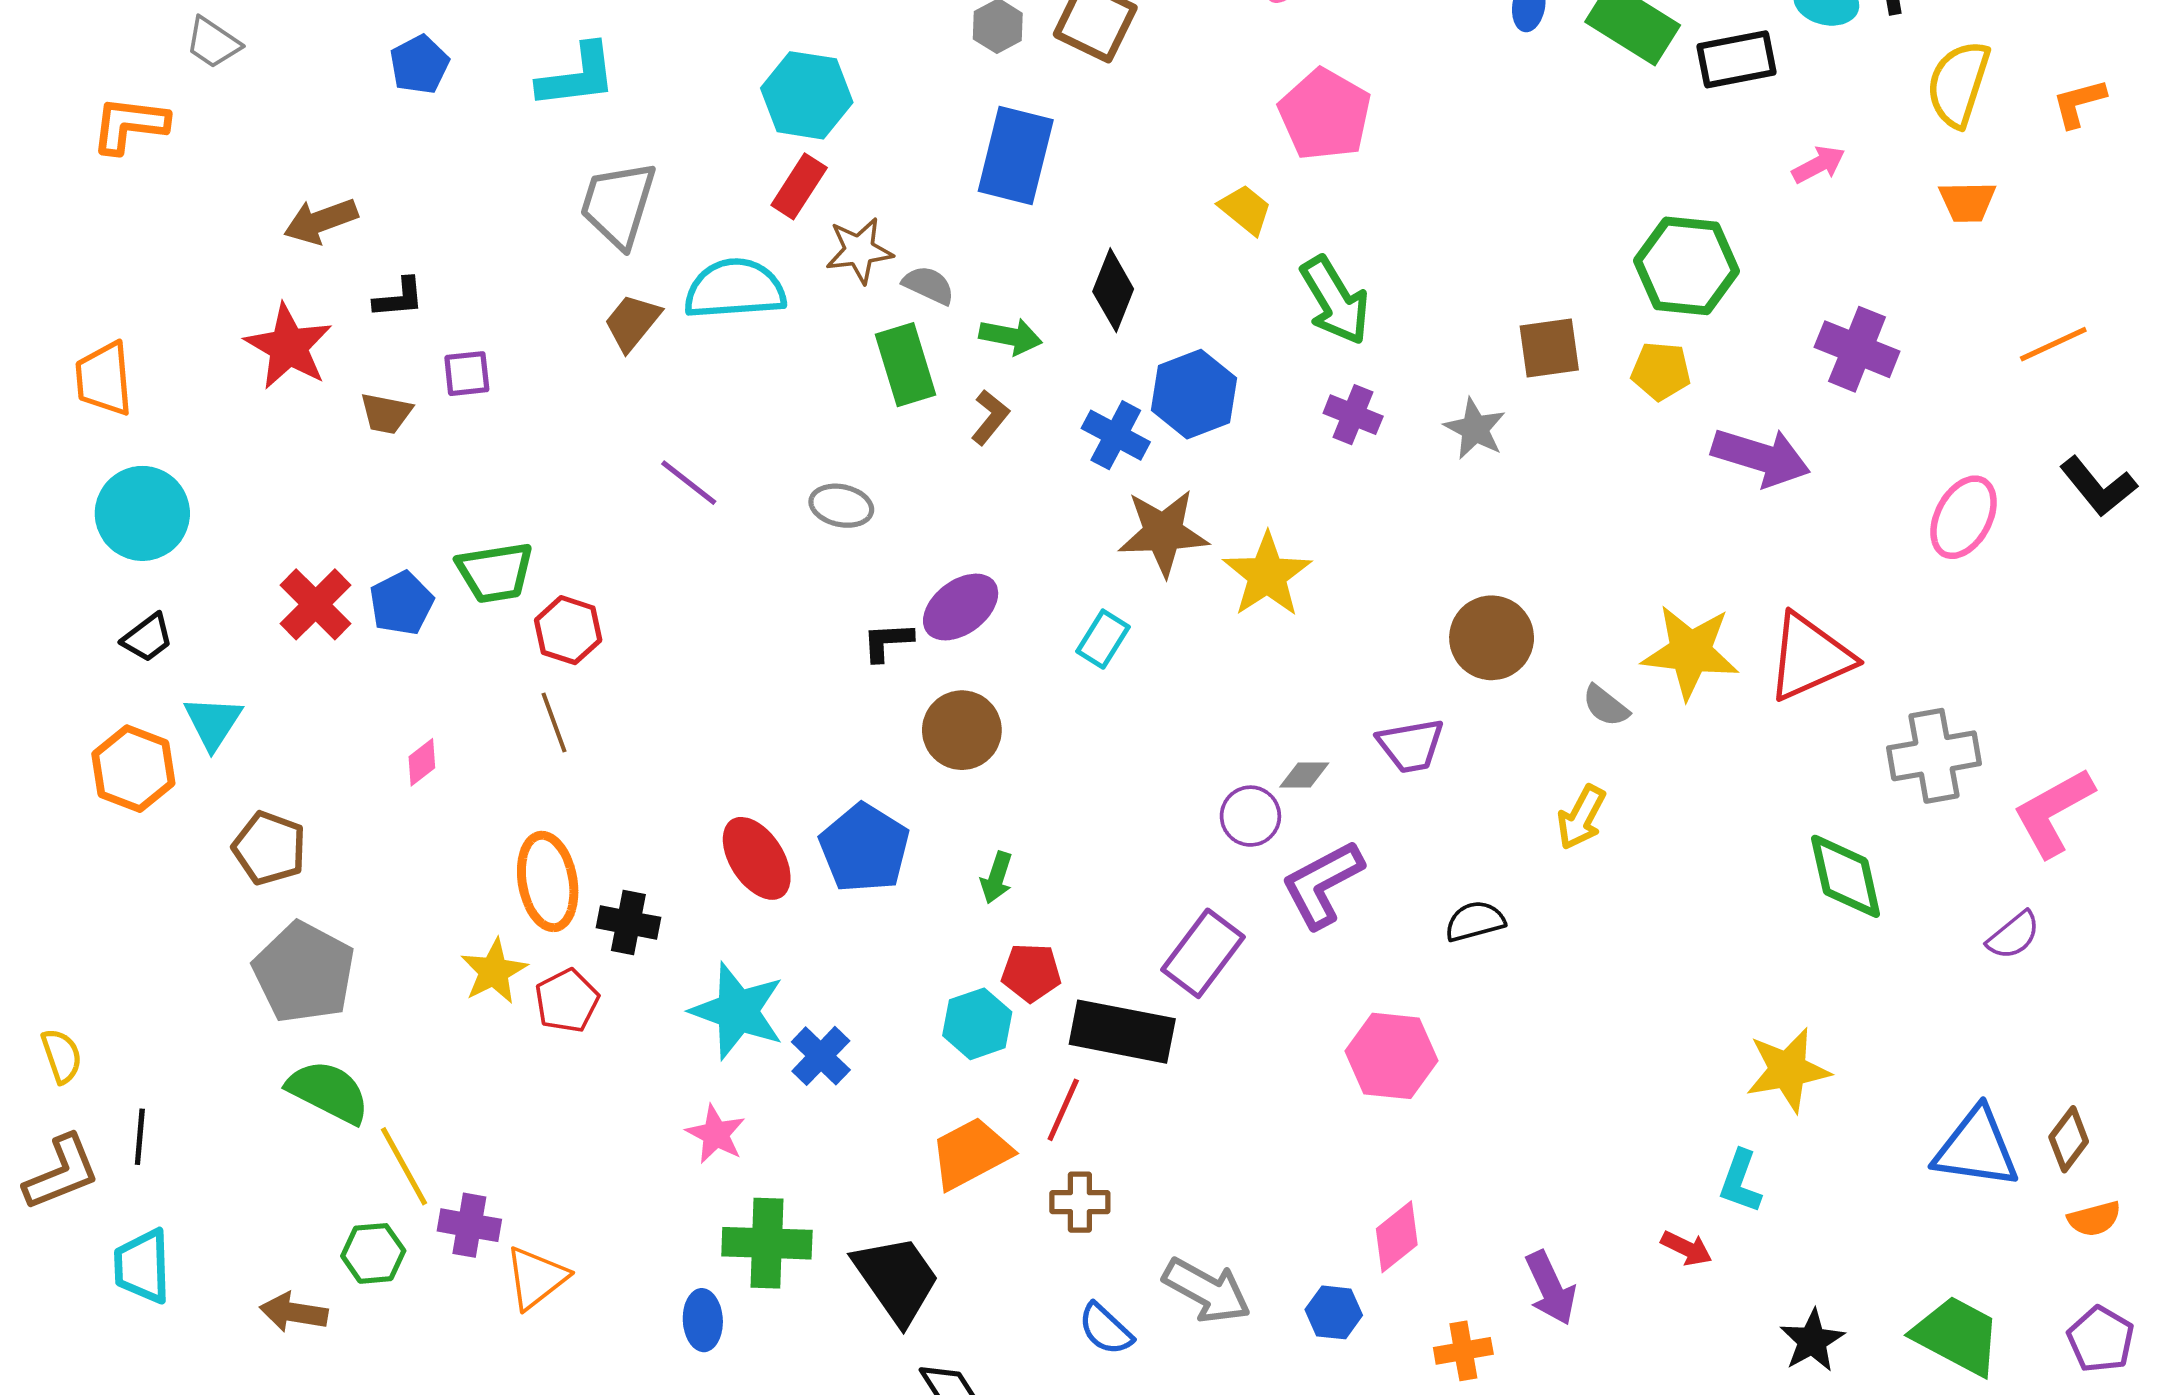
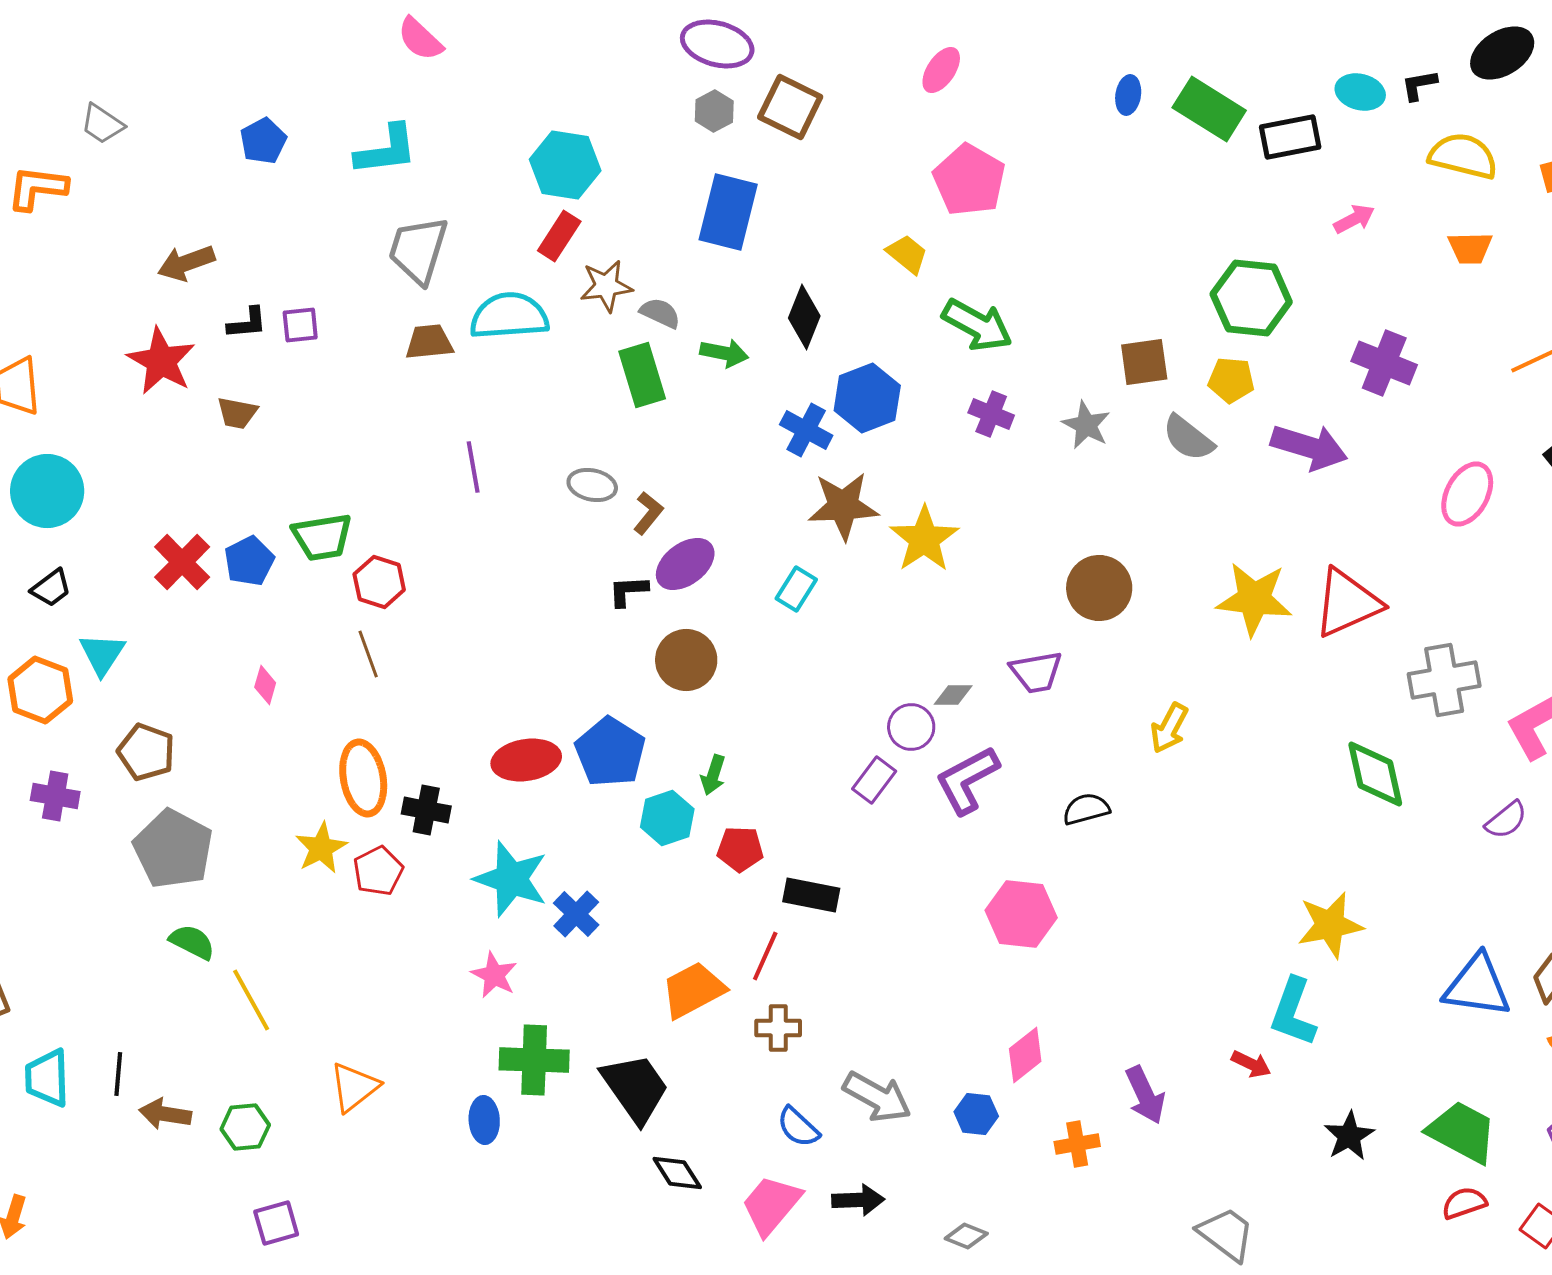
yellow semicircle: (1958, 84) -> (1463, 156), turned 86
green arrow: (1335, 301) -> (977, 325), turned -30
brown trapezoid: (632, 322) -> (429, 342), turned 45
purple square: (467, 374) -> (300, 325), moved
brown L-shape: (990, 417) -> (648, 513), moved
purple line: (689, 483) -> (473, 467), turned 42
gray semicircle: (1606, 706) -> (1188, 438), moved, size x1.4
pink diamond: (422, 762) -> (265, 685), turned -36
red ellipse: (757, 858) -> (526, 760), turned -66
purple rectangle: (1203, 953) -> (874, 780), moved, size x0.7
cyan hexagon: (977, 1024) -> (667, 818), moved
black rectangle: (1122, 1032) -> (811, 895), size x0.7
green semicircle: (328, 1092) -> (192, 942), size x0.7
black line: (140, 1137) -> (118, 1074), moved
cyan L-shape: (1740, 1182) -> (1293, 1012), size x1.4
purple cross: (469, 1225) -> (55, 796), moved
green hexagon: (373, 1253) -> (245, 1127), moved

